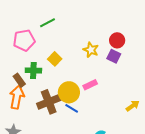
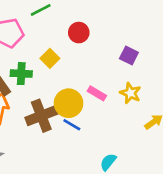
red circle: (117, 40) -> (79, 33), moved
yellow star: (91, 50) -> (130, 93), moved
pink rectangle: (90, 85) -> (97, 93), turned 56

